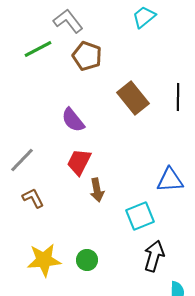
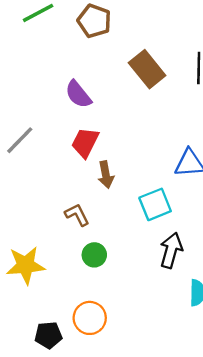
brown L-shape: (33, 198) -> (77, 215), moved
yellow star: (44, 260) -> (26, 265), moved

